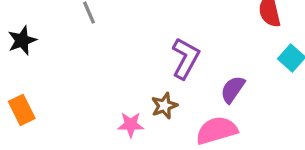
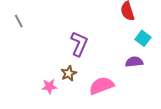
purple semicircle: (233, 89) -> (134, 62), moved, turned 54

